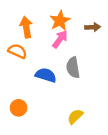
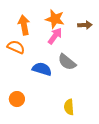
orange star: (60, 21) -> (55, 19), turned -30
gray semicircle: (73, 68) -> (67, 62), turned -42
yellow semicircle: (75, 117) -> (69, 107), turned -49

